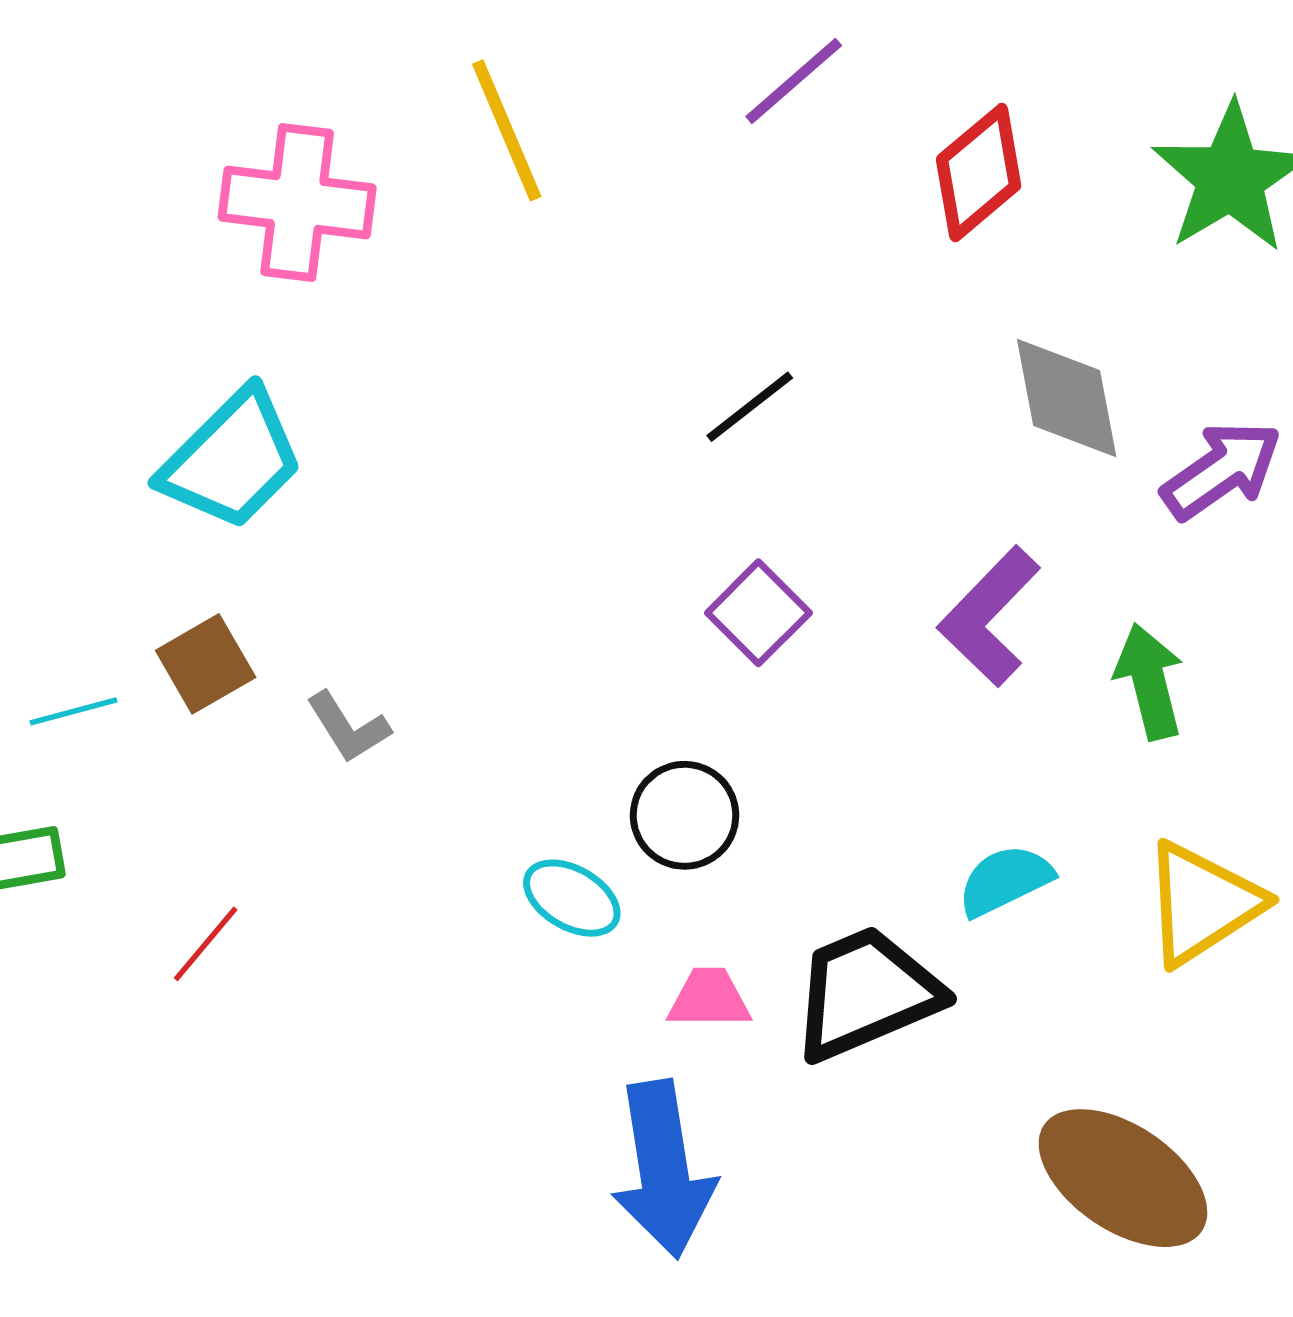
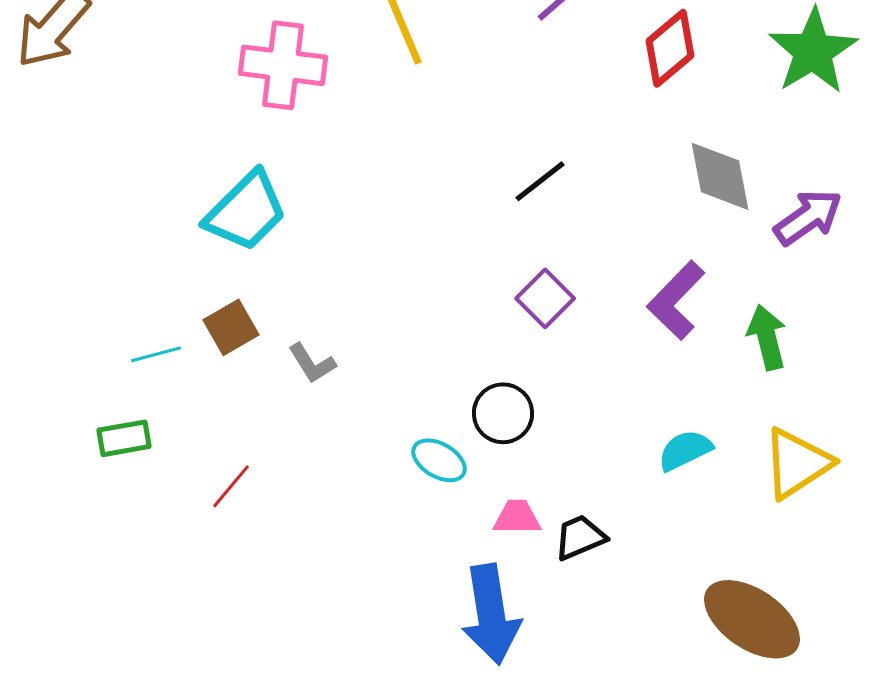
black trapezoid: (866, 993) -> (580, 537), moved, size x0.6

